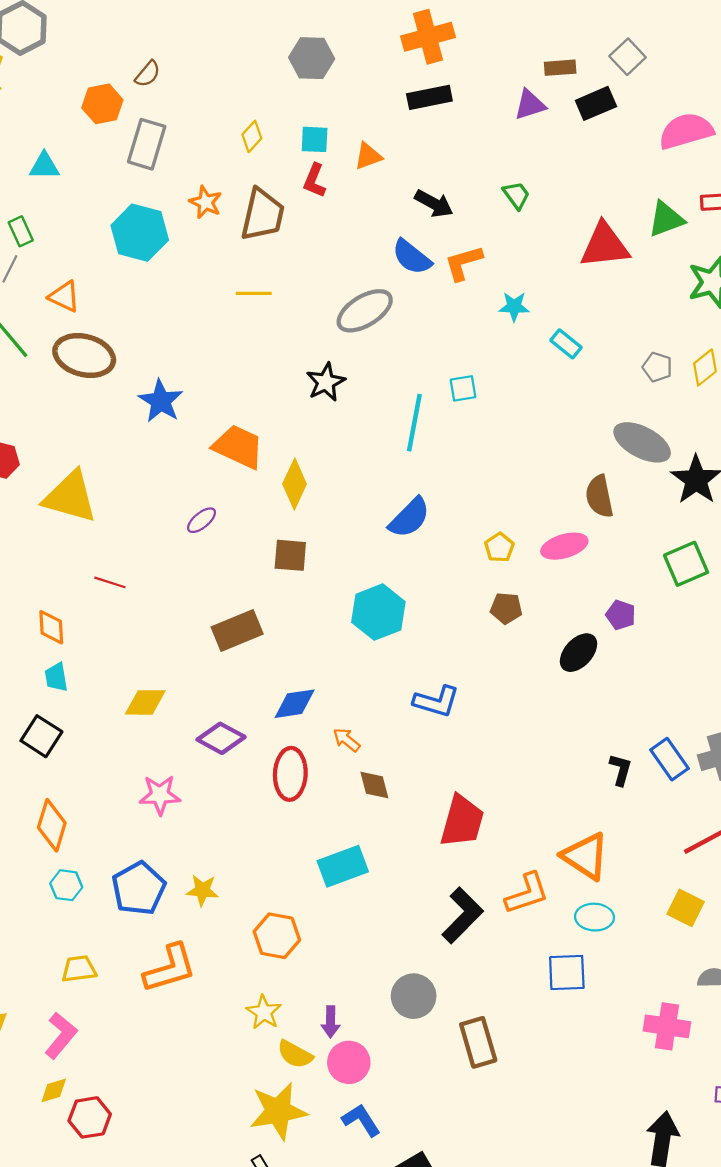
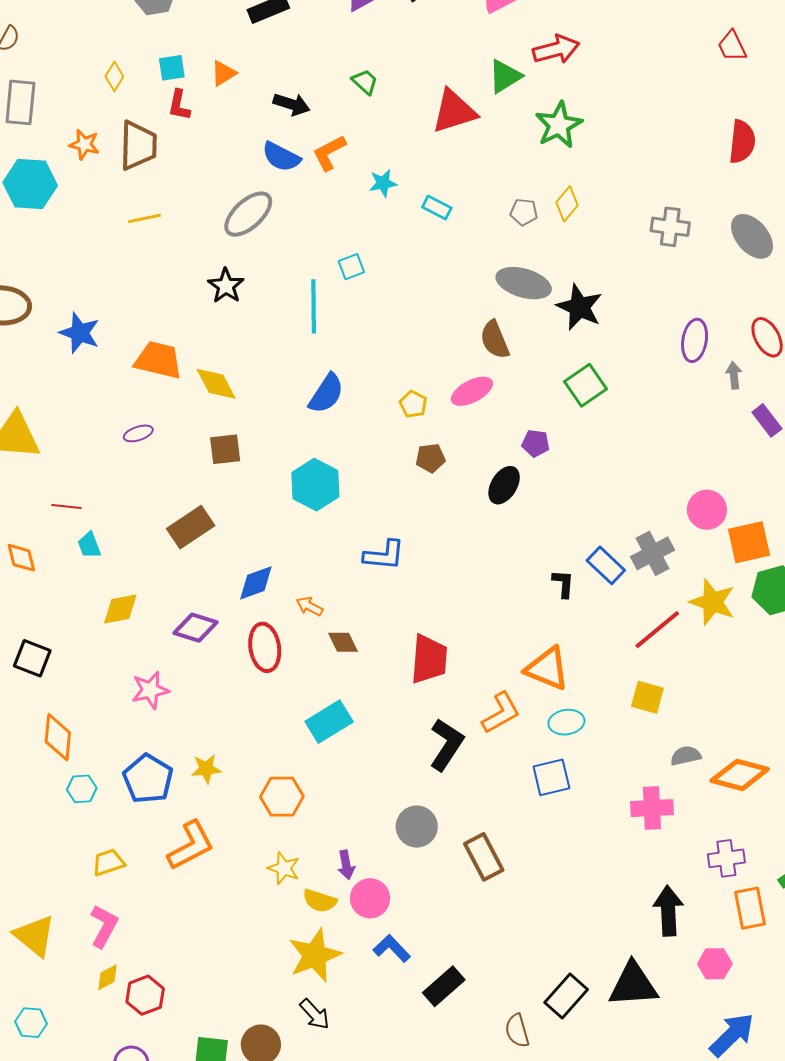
yellow diamond: (295, 484) -> (216, 384), turned -42
purple ellipse: (202, 520) -> (138, 433), turned 32
cyan trapezoid: (56, 677) -> (89, 545), moved

